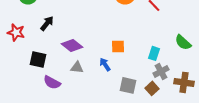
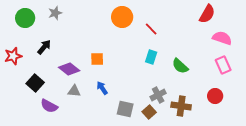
red star: (16, 32) -> (13, 56), turned -30
orange square: (118, 46) -> (97, 59), moved
cyan rectangle: (154, 53) -> (151, 57), moved
black square: (38, 59) -> (35, 83), turned 30

